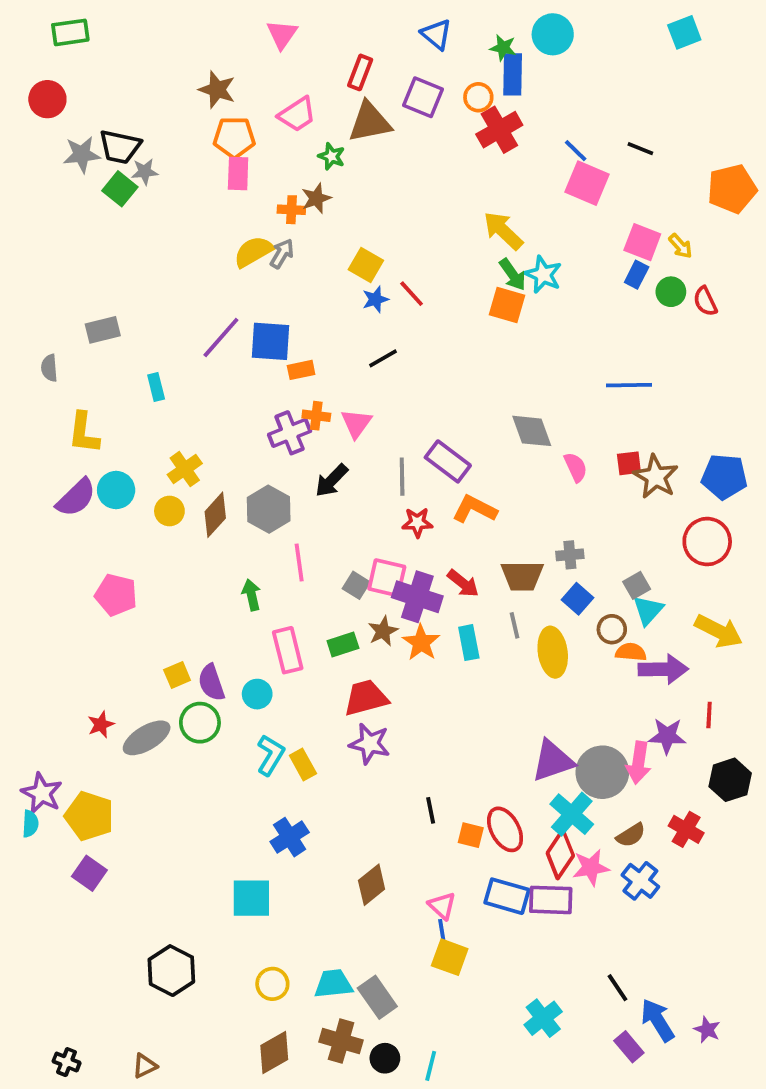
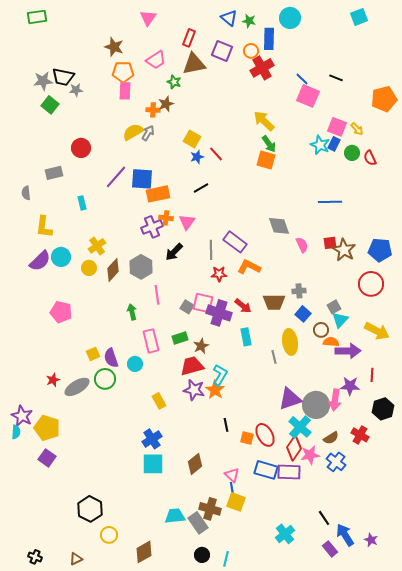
green star: (503, 48) -> (249, 21), moved
red circle: (47, 99) -> (81, 148), moved
green square: (120, 189) -> (50, 105), moved
cyan star: (543, 275) -> (320, 145), moved
orange rectangle: (301, 370) -> (158, 194), size x1.6
gray line: (515, 625) -> (274, 357), moved
brown star: (383, 631) -> (201, 346), moved
orange star: (421, 643) -> (215, 390), moved
cyan L-shape: (271, 755) -> (220, 375), moved
cyan square: (251, 898) -> (153, 464), moved
yellow circle: (272, 984) -> (109, 535), moved
brown cross: (341, 1041) -> (210, 509), moved

